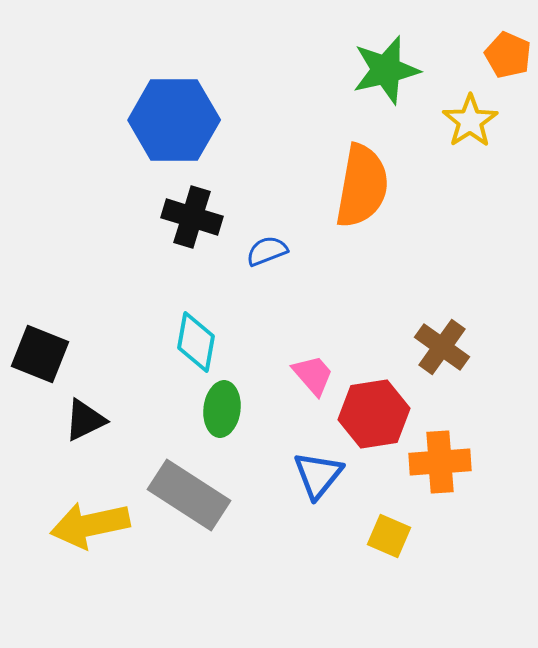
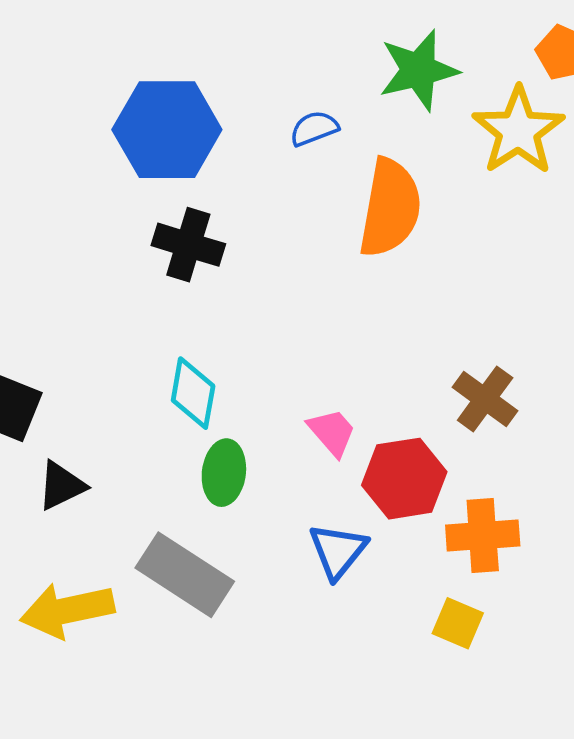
yellow star: (470, 121) -> (518, 131), size x1.4
blue semicircle: (267, 251) -> (314, 128), moved
yellow square: (389, 536) -> (458, 623), moved

